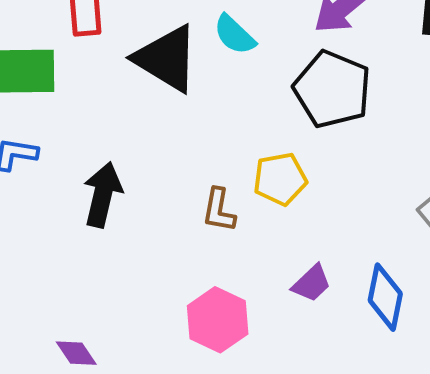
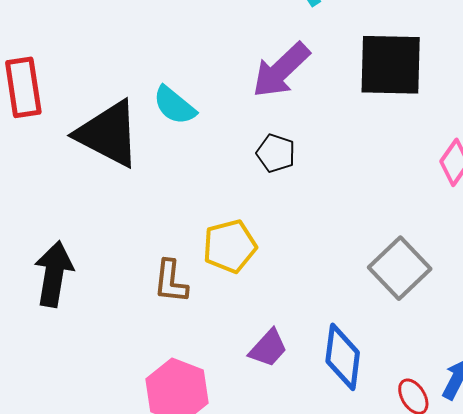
black pentagon: (332, 89) -> (276, 153), size x0.5

